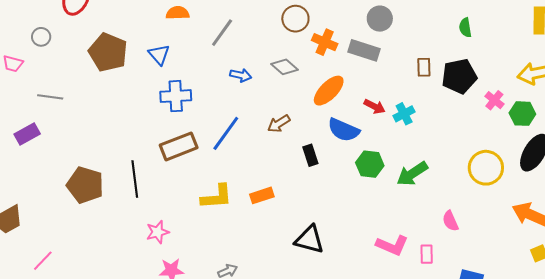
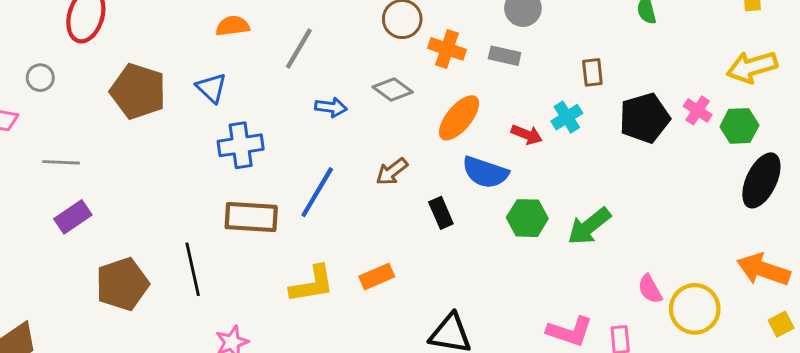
gray rectangle: (364, 50) -> (505, 56), size x0.7
black pentagon: (459, 76) -> (644, 118), moved
cyan cross: (404, 114) -> (567, 117), moved
purple rectangle: (27, 134) -> (73, 217), moved
brown rectangle: (179, 146) -> (251, 217), turned 30
yellow circle: (486, 168) -> (695, 309), moved
brown pentagon: (85, 185) -> (122, 284), turned -30

